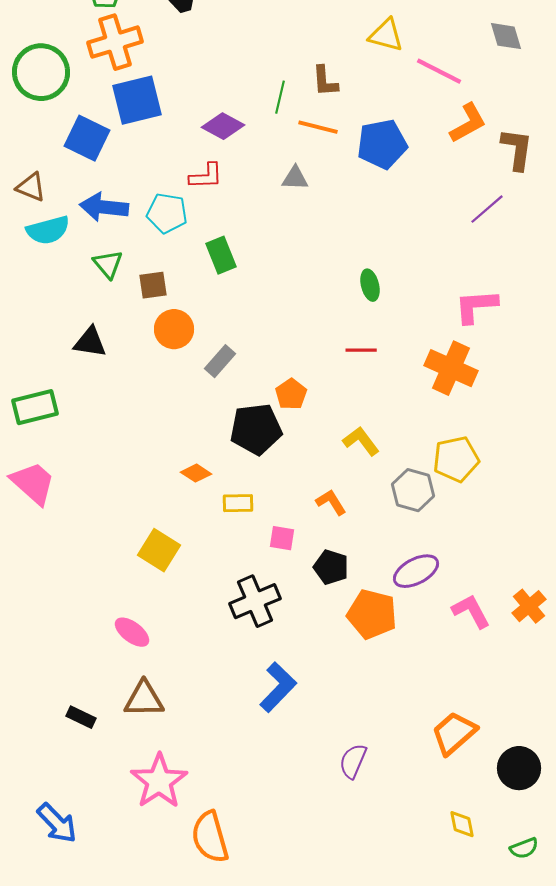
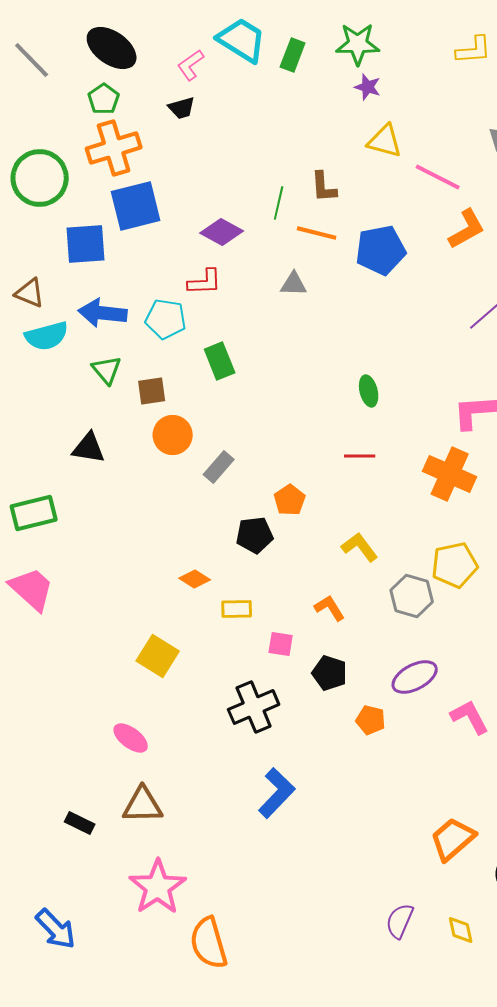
blue square: (87, 138) -> (86, 244), turned -30
black pentagon: (256, 429) -> (255, 535), size x0.7
orange pentagon: (372, 614) -> (371, 720), size x0.6
purple semicircle: (353, 761) -> (400, 921), moved

